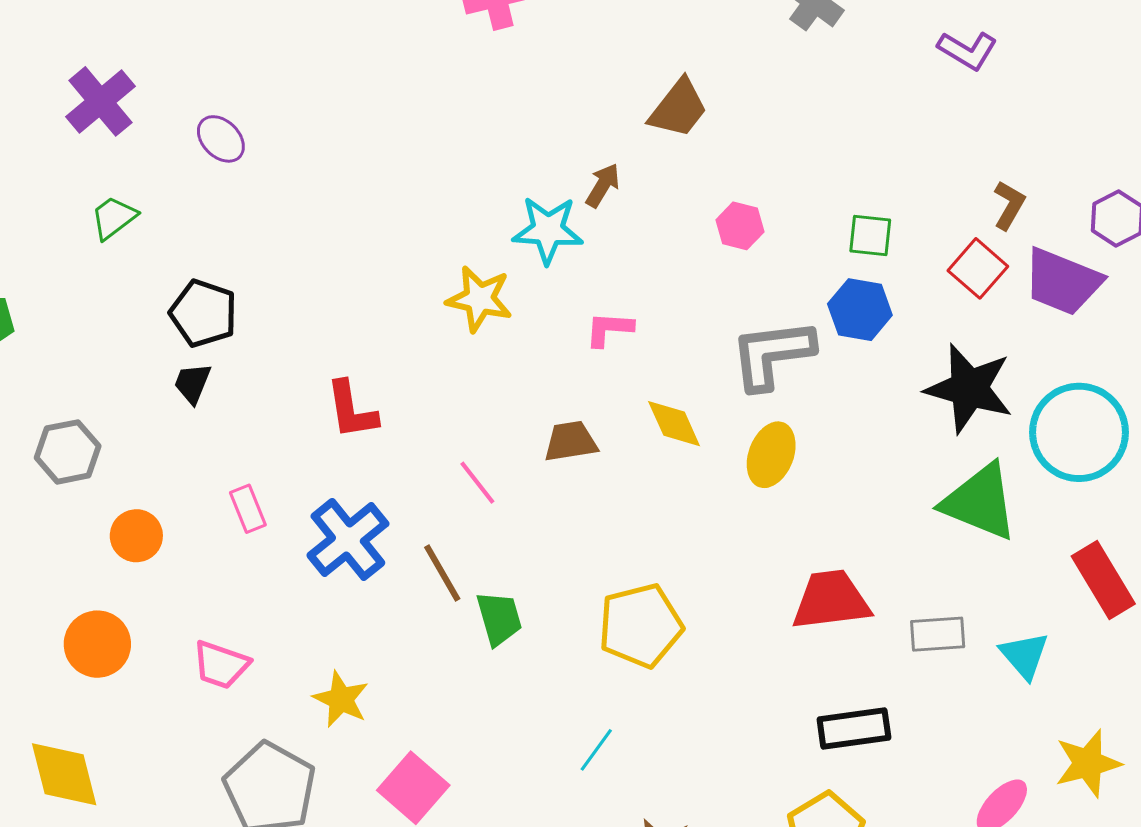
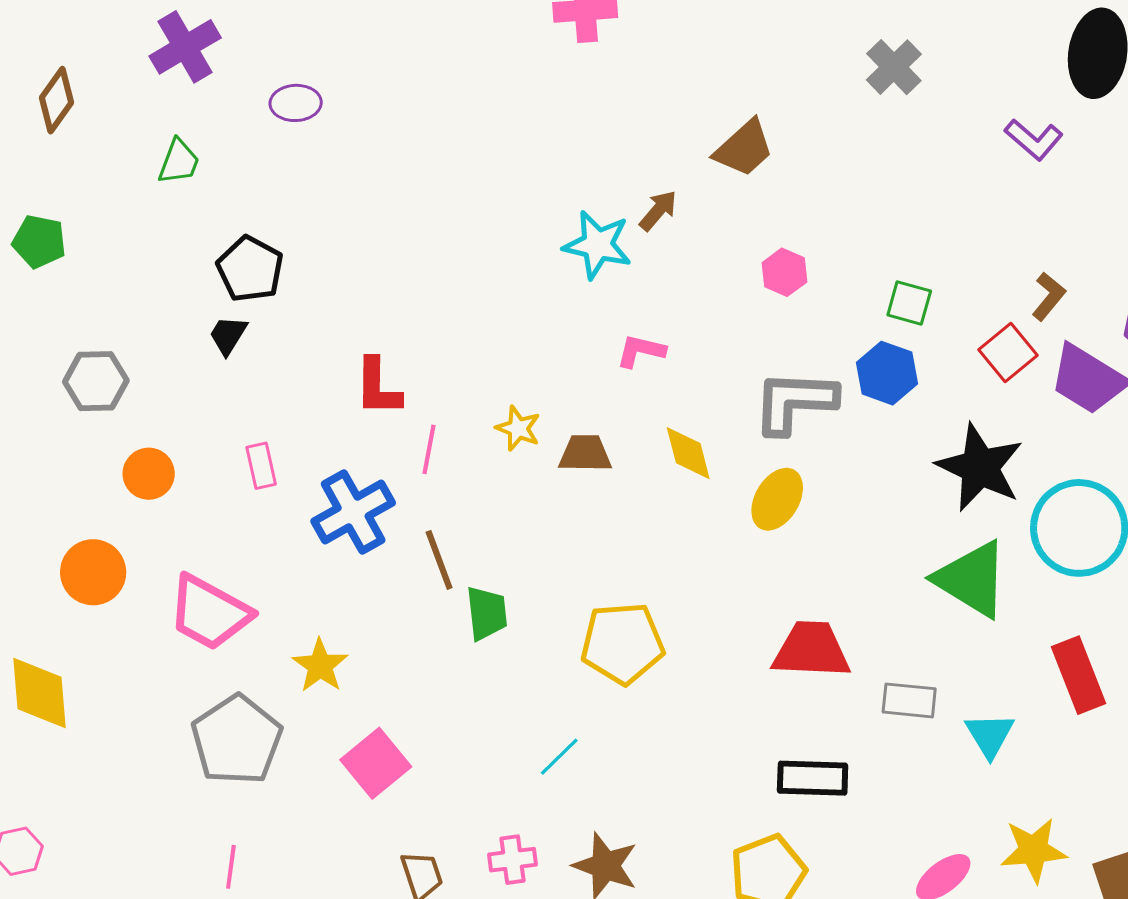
purple ellipse: (221, 139) -> (296, 103), turned -57
green trapezoid: (114, 218) -> (179, 162), turned 138
yellow star: (479, 299) -> (518, 428), moved, size x0.7
pink line: (477, 483) -> (429, 449), moved, turned 39
pink trapezoid: (221, 665) -> (209, 613), size x1.5

